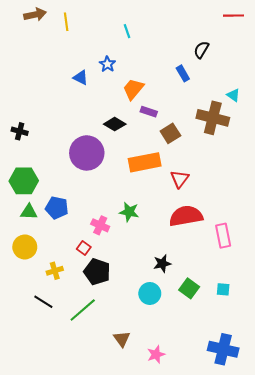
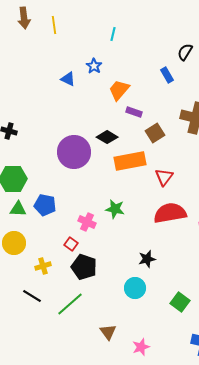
brown arrow: (35, 15) -> (24, 18), turned 95
cyan line: (127, 31) -> (113, 34), turned 32
black diamond: (115, 124) -> (107, 137), moved
green square: (189, 288) -> (180, 302), moved

